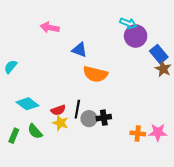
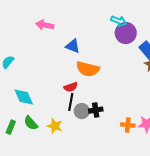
cyan diamond: (28, 104) -> (24, 97), turned 30
red semicircle: (58, 110) -> (71, 87), moved
yellow star: (60, 123) -> (55, 126), moved

